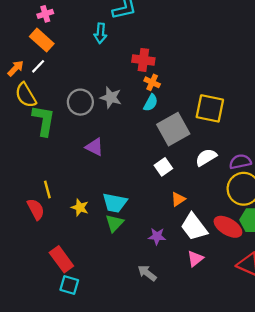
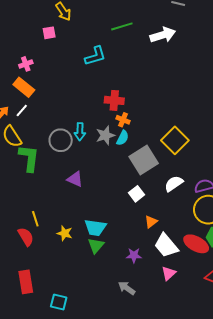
cyan arrow: (100, 33) -> (80, 132), moved
gray star: (111, 98) -> (105, 135), moved, turned -30
yellow square: (210, 108) -> (175, 140), turned 36
red rectangle: (61, 259) -> (26, 282), moved, turned 30

